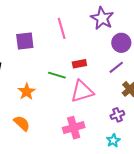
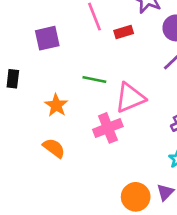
red rectangle: (79, 64) -> (124, 32), moved
pink cross: (74, 128) -> (108, 128), moved

